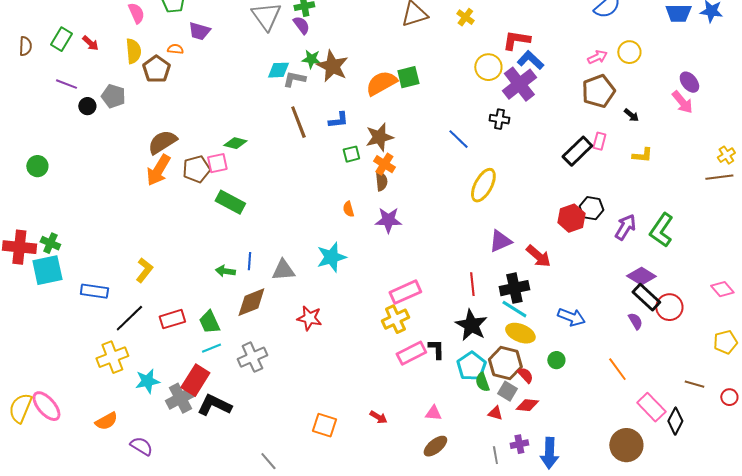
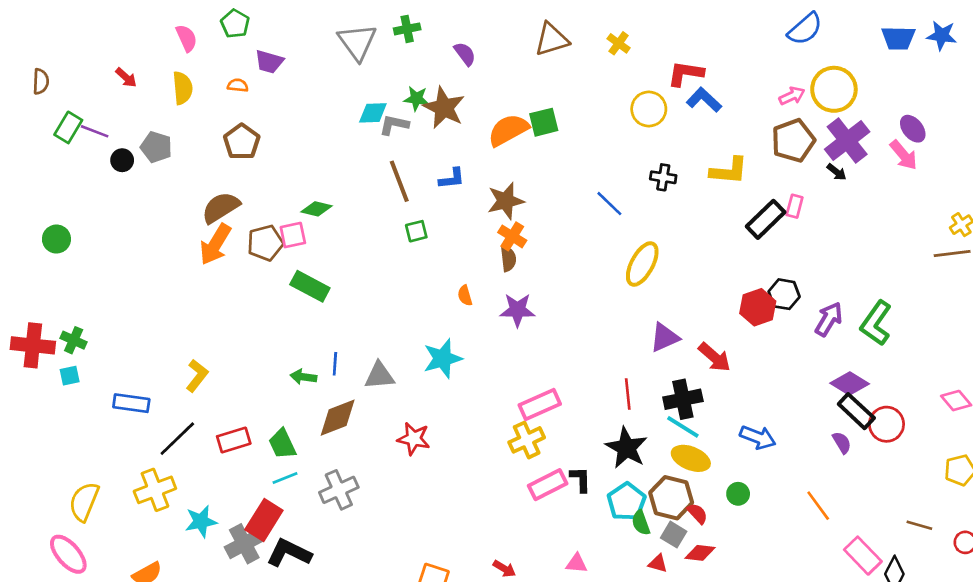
purple semicircle: (301, 25) -> (465, 54), moved
green rectangle: (61, 39) -> (68, 127), moved
yellow circle: (629, 52) -> (834, 89), size x1.5
brown pentagon: (156, 69) -> (242, 142), moved
purple cross: (519, 84) -> (847, 141), moved
green square: (351, 154) -> (416, 231), moved
yellow L-shape: (642, 155) -> (729, 171), moved, size x1.4
cyan square: (47, 270) -> (70, 376), size x0.5
yellow semicircle: (20, 408) -> (84, 502), moved

